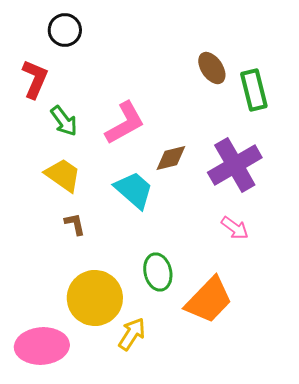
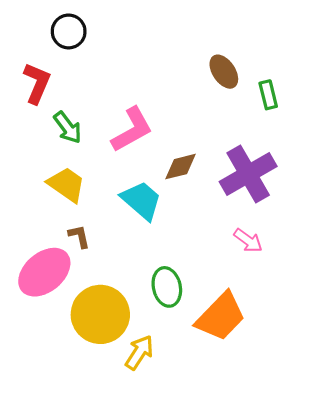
green rectangle: (254, 90) -> (268, 95), size x0.7
pink ellipse: (42, 346) -> (44, 272), moved, turned -36

